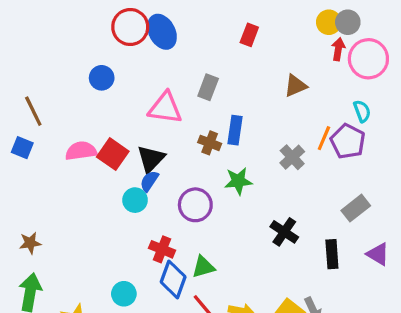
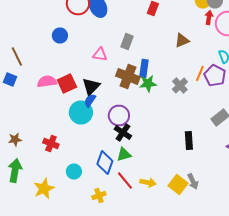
pink triangle: (165, 108) -> (100, 54), size x0.7
brown cross: (210, 143) -> (128, 76), size x1.6
red square: (113, 154) -> (67, 84), turned 30
green star: (238, 181) -> (148, 84), moved
cyan circle: (135, 200) -> (81, 112), size x1.5
black cross: (284, 232) -> (123, 132), moved
red cross: (162, 249) -> (51, 144), moved
black rectangle: (332, 254) -> (189, 140), moved

